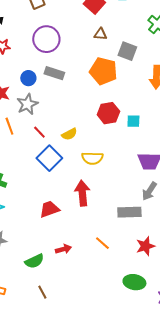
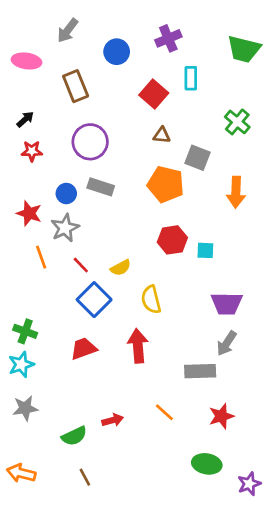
yellow semicircle: (92, 158) -> (151, 300), turned 75
red trapezoid: (49, 209) -> (83, 349), moved

